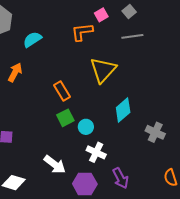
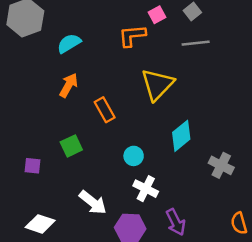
orange arrow: (15, 72) -> (69, 85), moved
green square: (65, 118) -> (71, 146), moved

